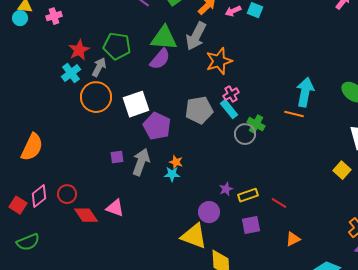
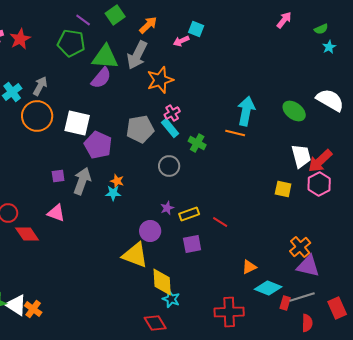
pink arrow: (233, 11) -> (181, 41), moved
green pentagon: (117, 46) -> (71, 43), moved
red star: (79, 50) -> (20, 39), moved
white square: (136, 104) -> (77, 123), turned 32
gray circle: (245, 134) -> (169, 166), moved
yellow square: (342, 170) -> (283, 189), turned -30
pink triangle: (115, 208) -> (56, 213), moved
orange triangle: (293, 239) -> (249, 267), moved

